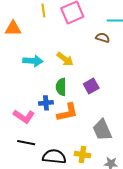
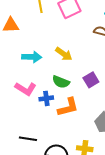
green semicircle: (61, 87) -> (61, 82), turned -66
pink L-shape: (24, 116) -> (26, 89), moved

